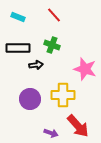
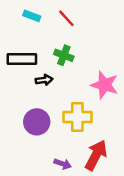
cyan rectangle: (18, 17) -> (32, 16), moved
red arrow: (78, 126) -> (96, 155), turned -110

